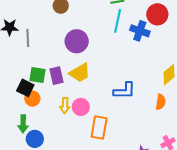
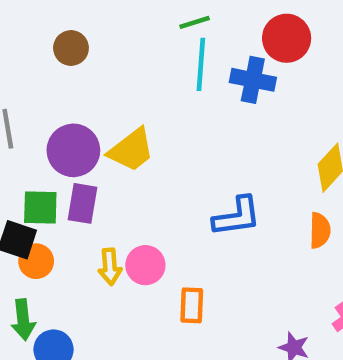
purple circle: (77, 41) -> (73, 150), moved
yellow trapezoid: (80, 73) -> (131, 150), moved
purple rectangle: (56, 76) -> (82, 203), turned 30
orange rectangle: (99, 128) -> (192, 305), size x0.7

